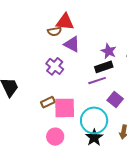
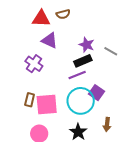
brown semicircle: (54, 31) -> (63, 14), moved
brown rectangle: (48, 102) -> (30, 100), turned -48
cyan circle: (94, 120) -> (81, 101), moved

